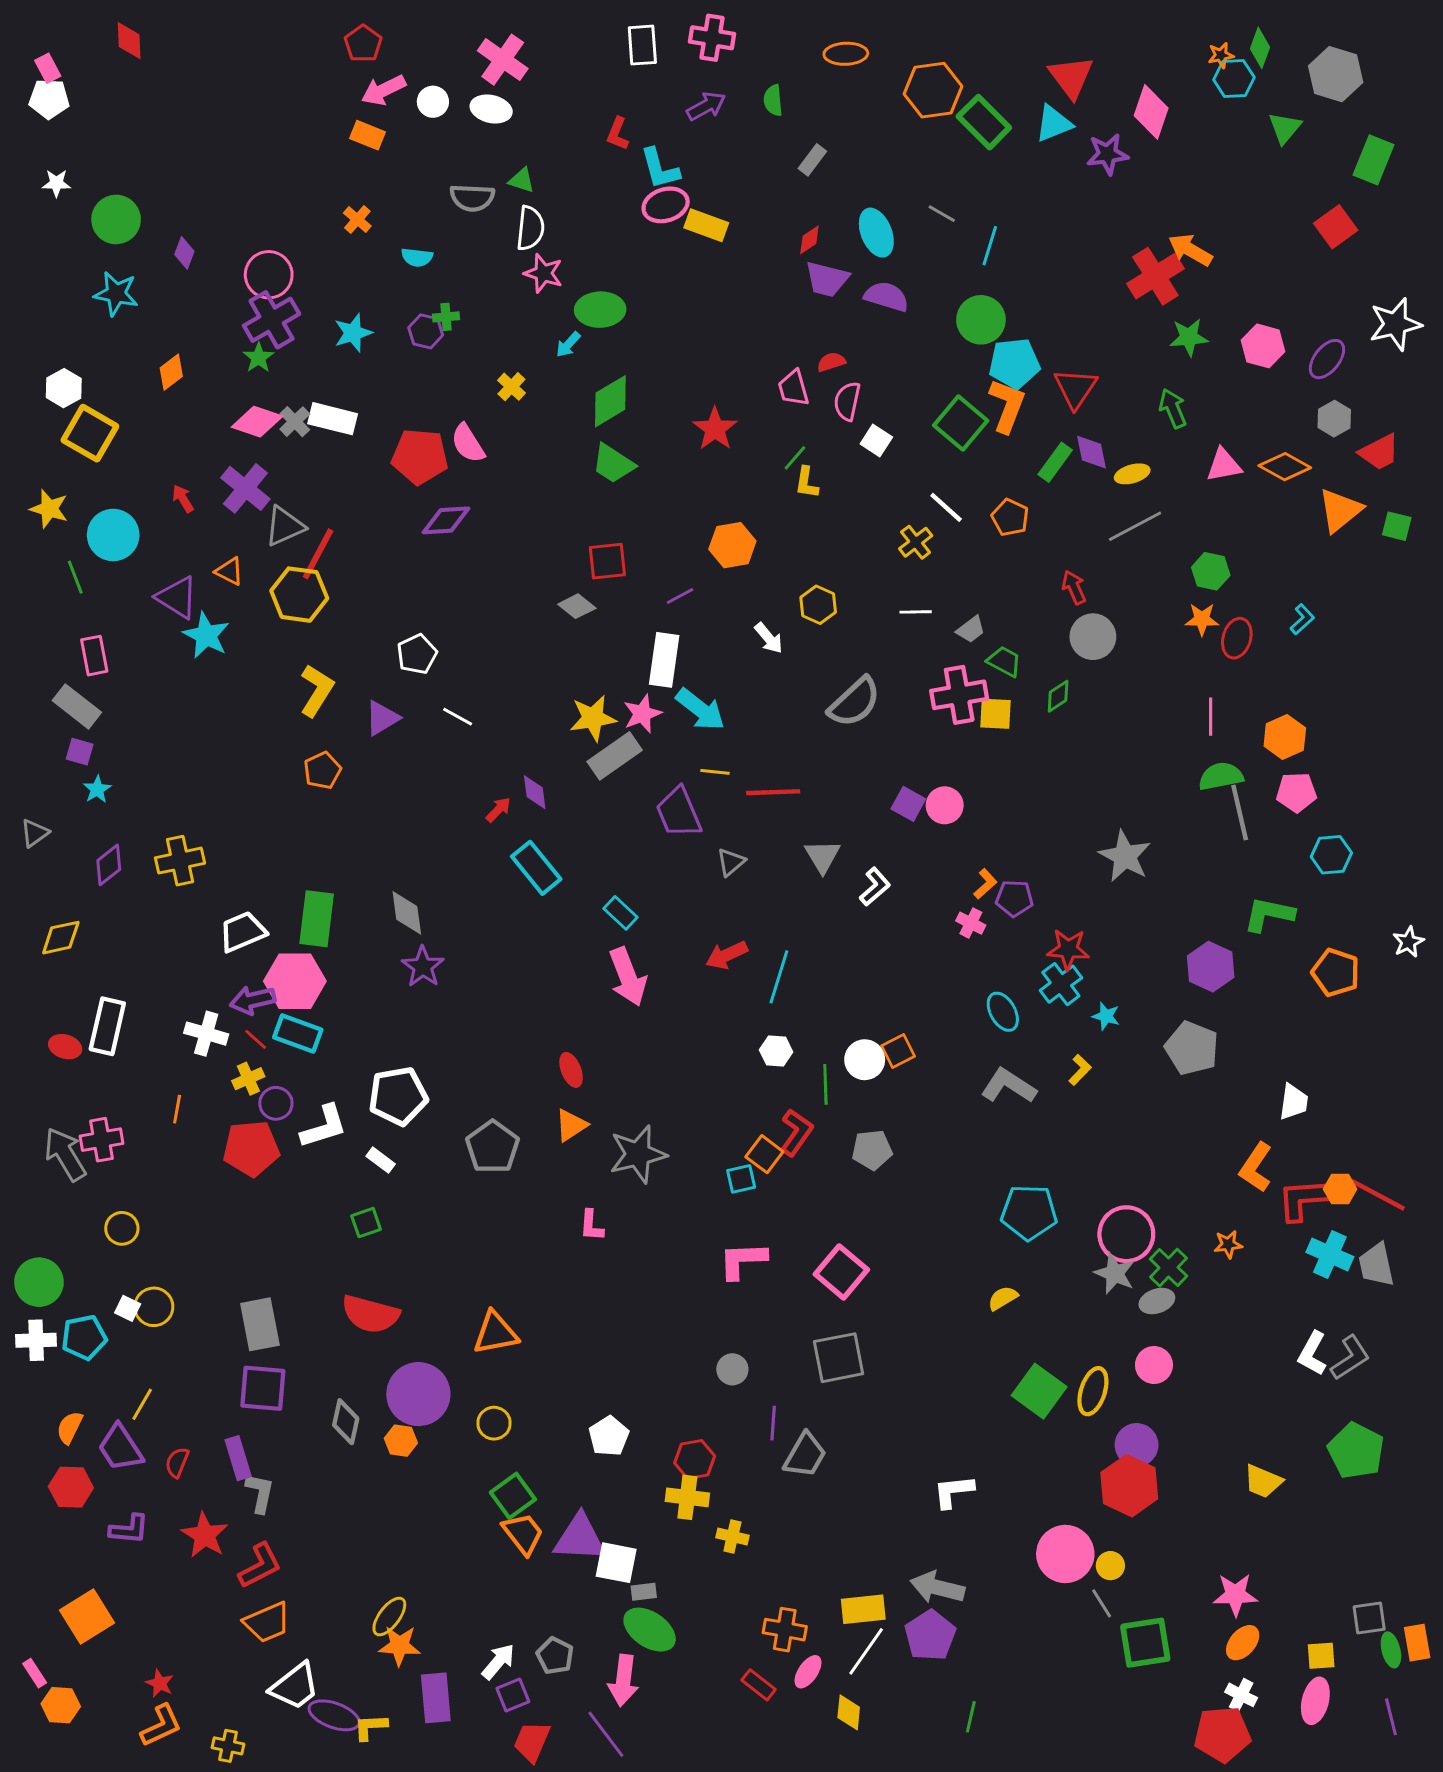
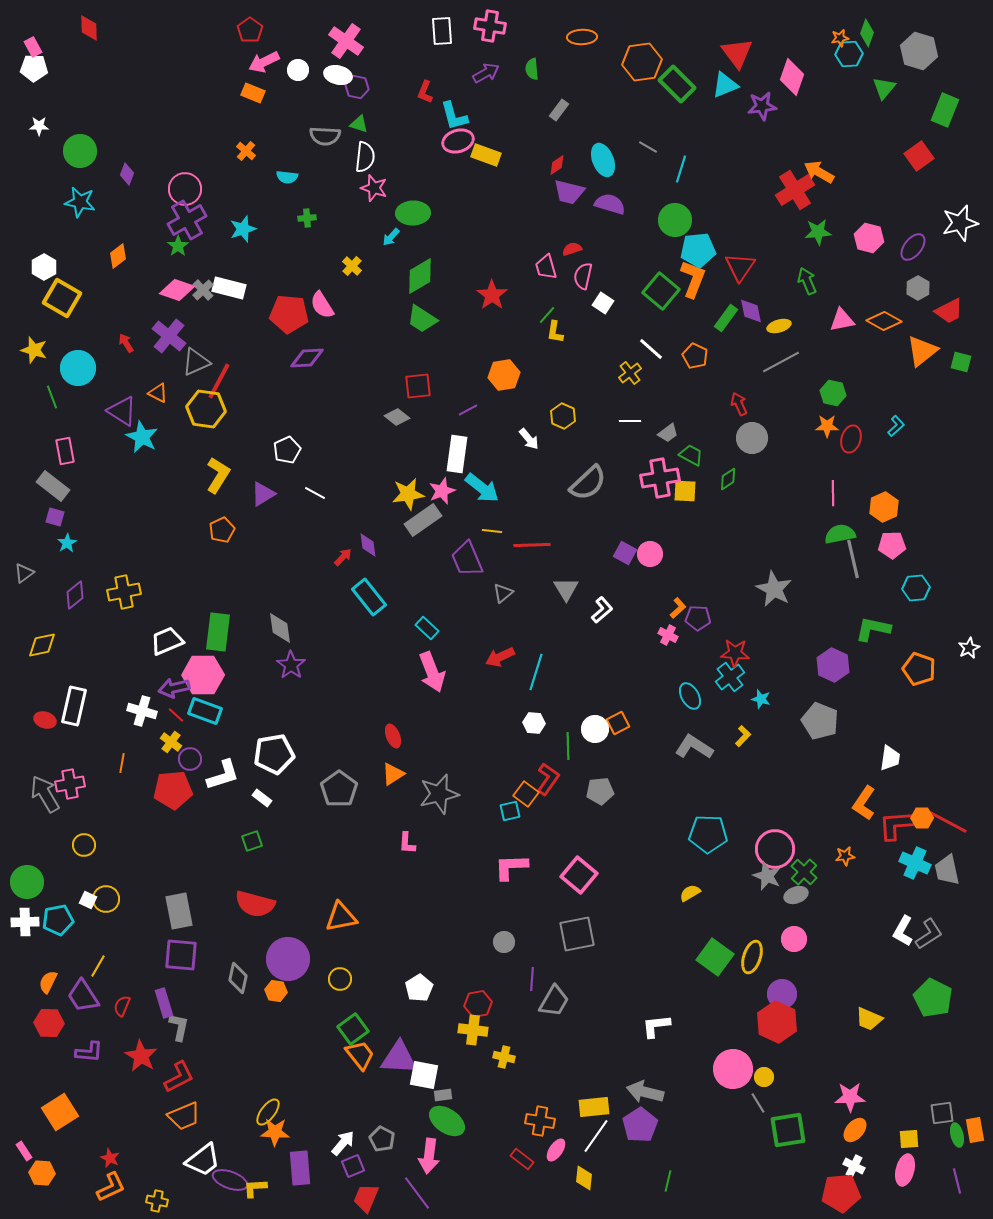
purple hexagon: (426, 331) -> (357, 87), moved
yellow cross: (248, 1079) -> (171, 742), turned -30

